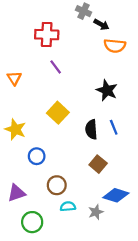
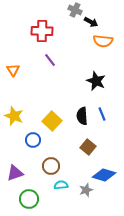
yellow square: (58, 113) -> (52, 121), moved

